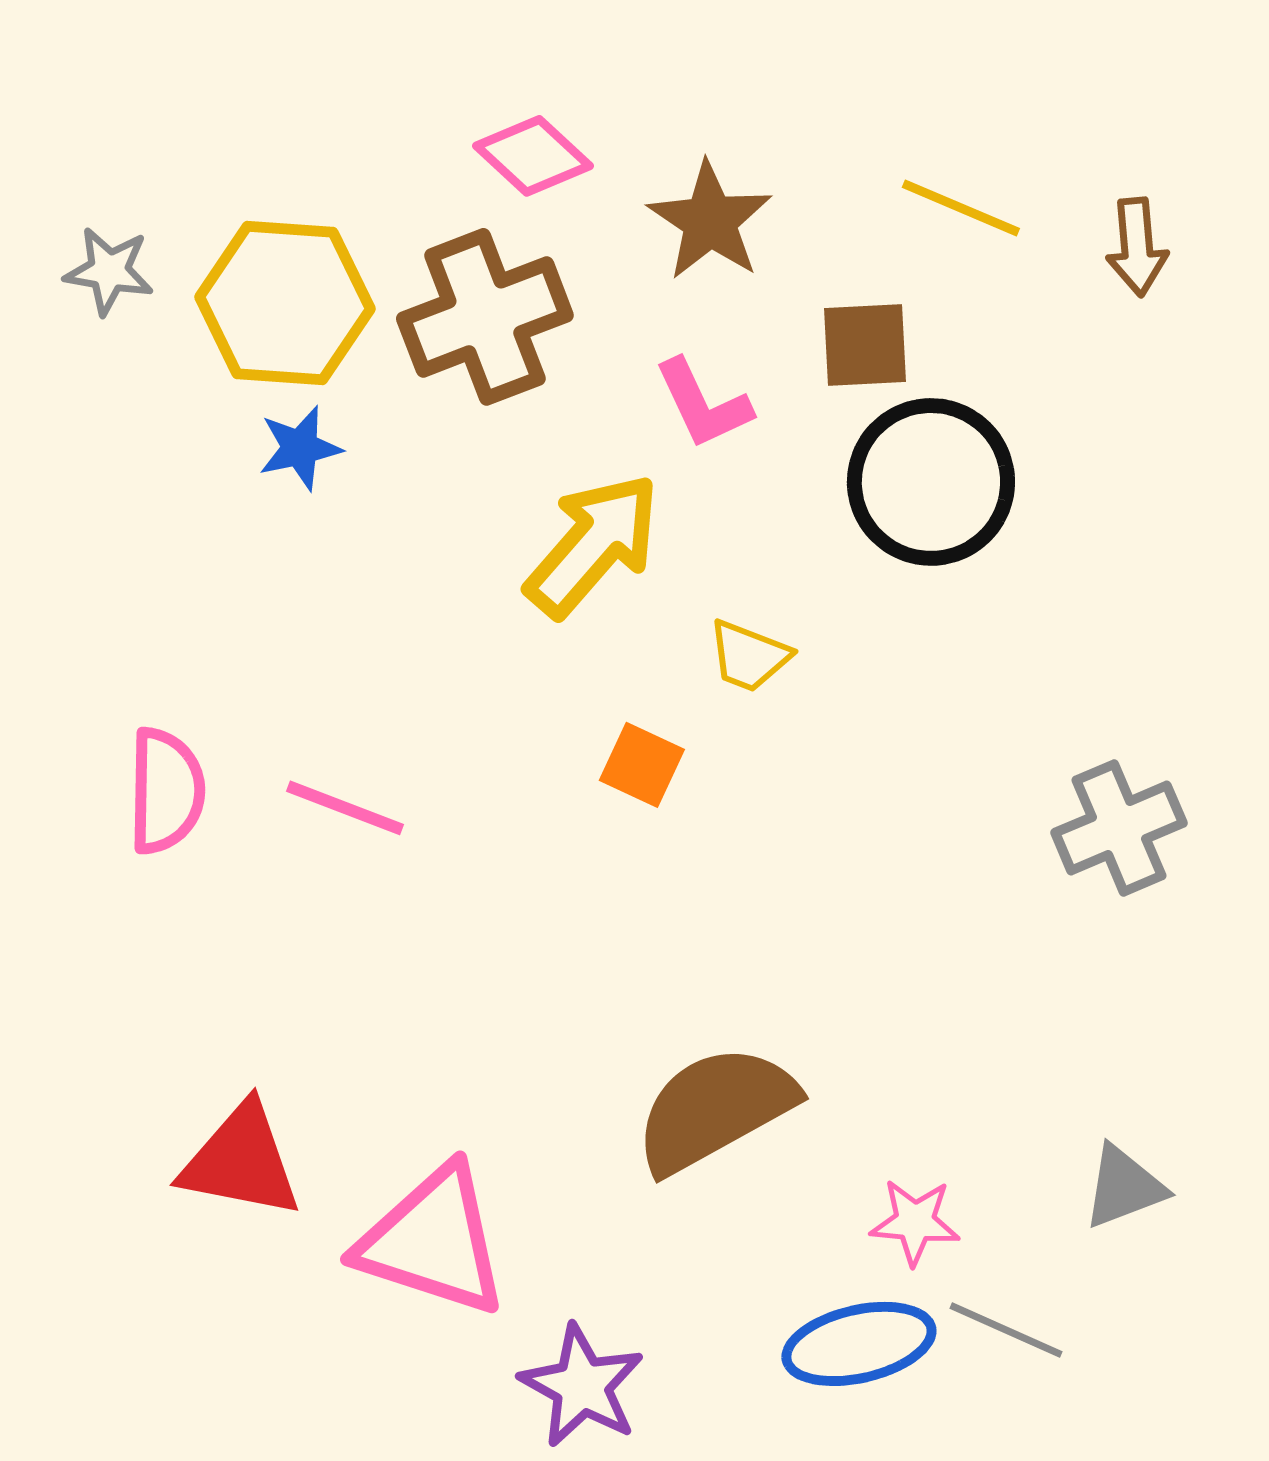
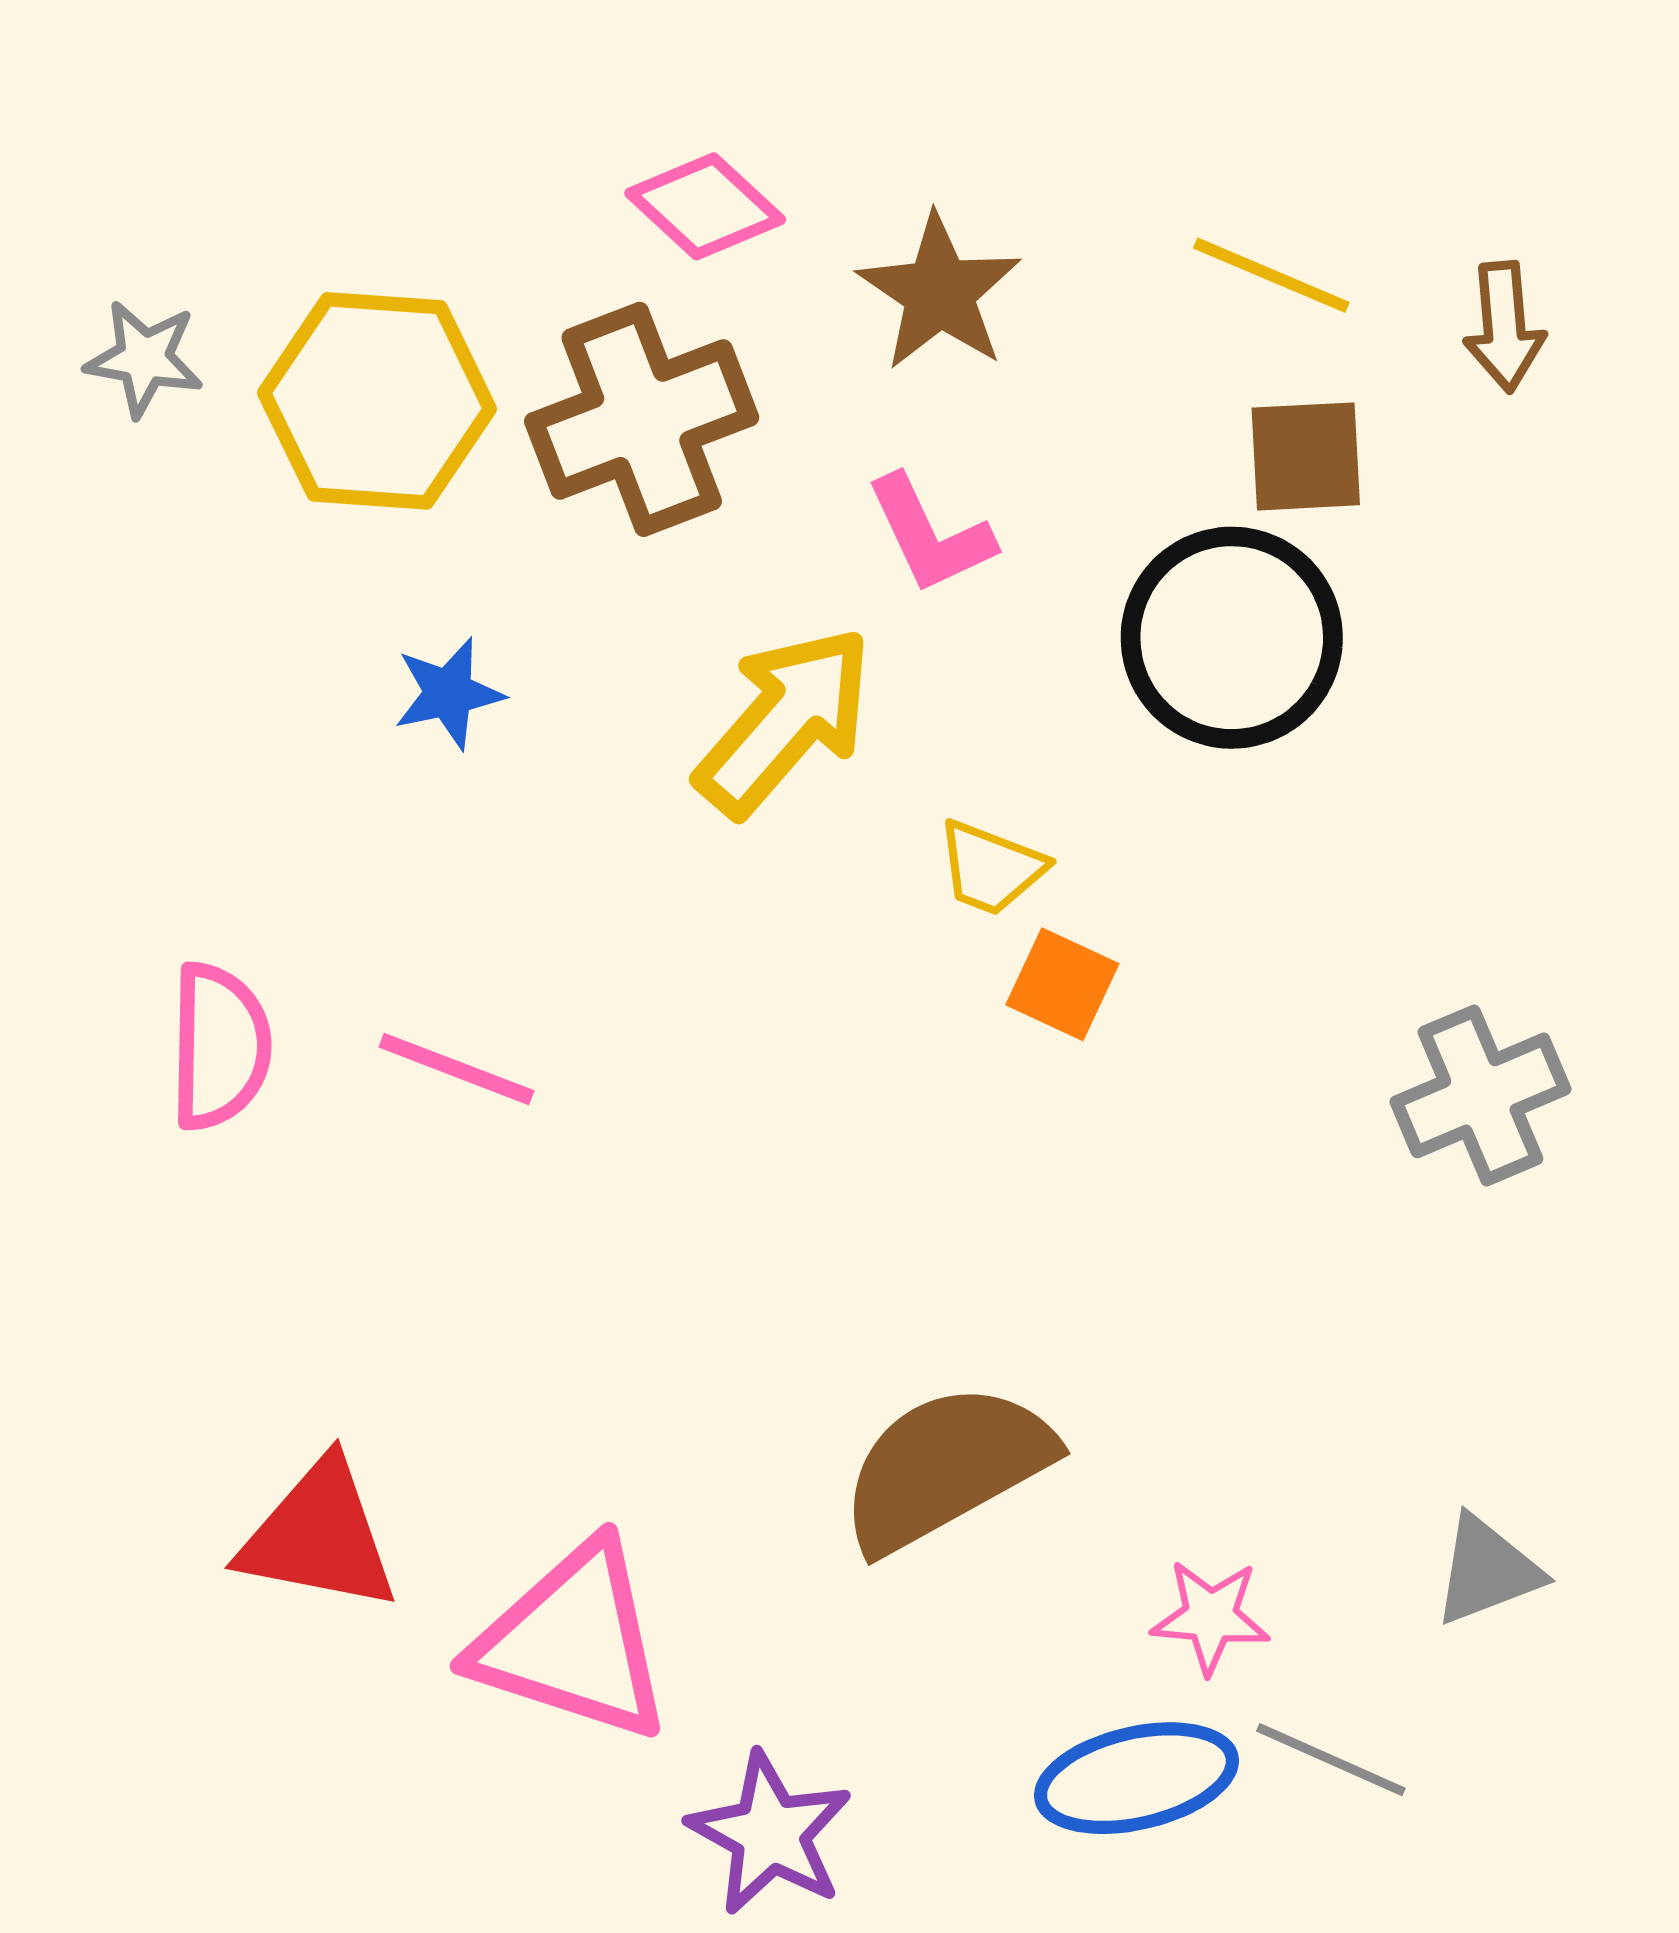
brown square: (865, 345) -> (1306, 456), moved
blue star: (300, 448) -> (449, 693), moved
orange square: (642, 765) -> (1062, 984), moved

